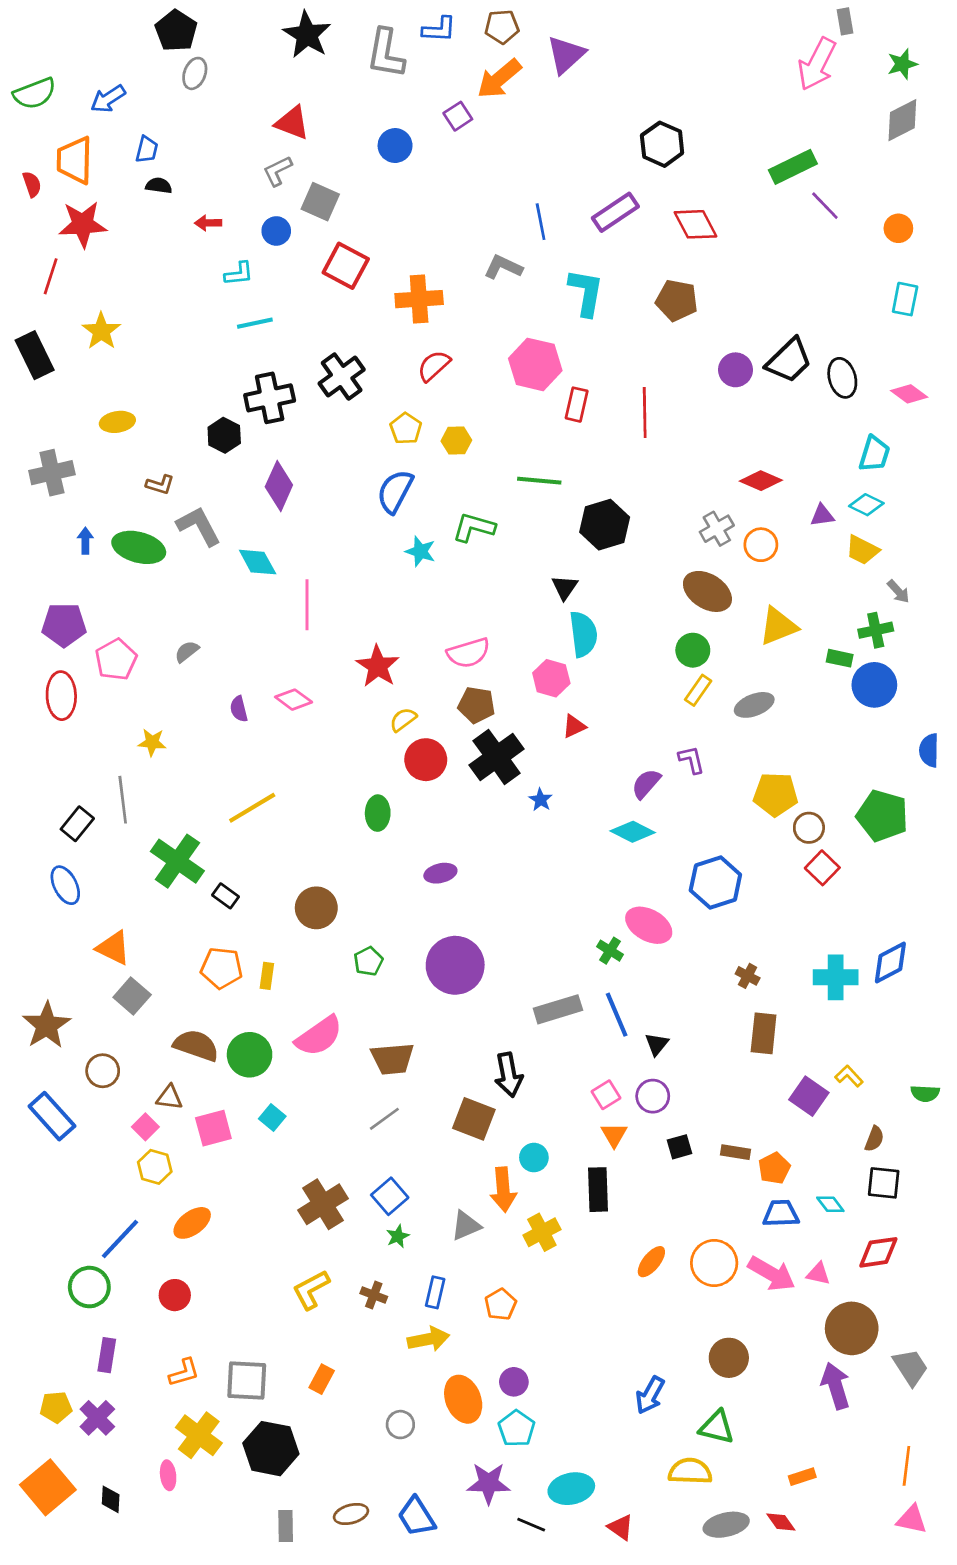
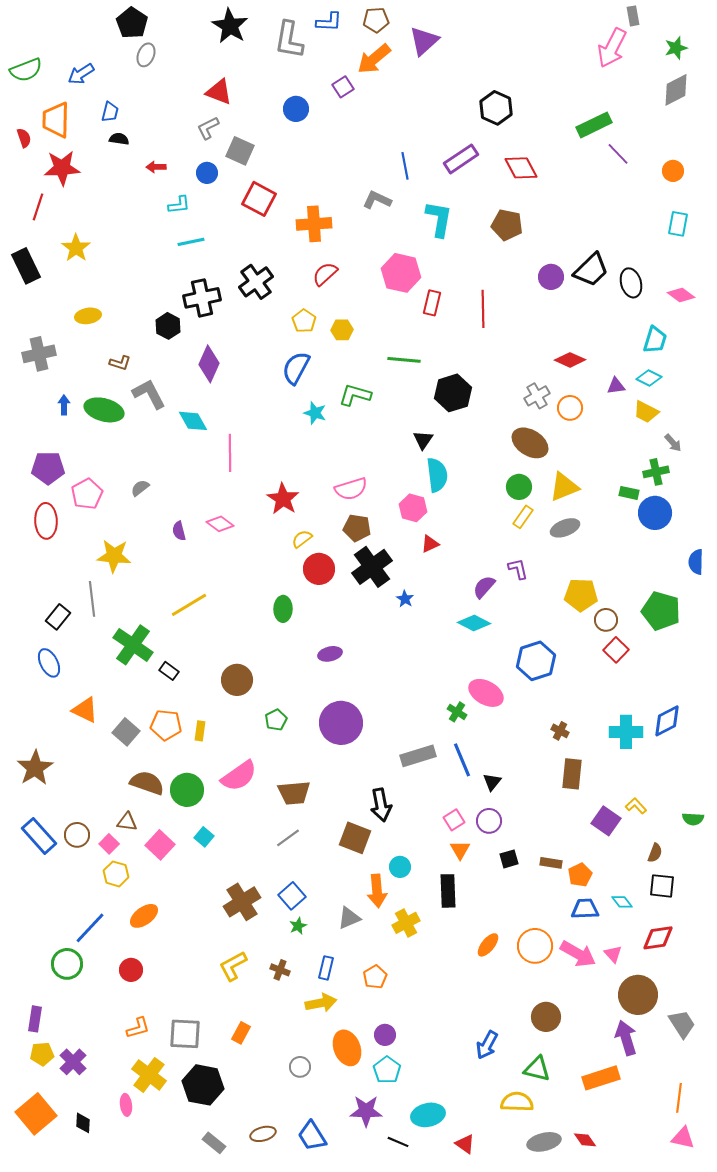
yellow triangle: (778, 626) -> (564, 487), moved
yellow star: (152, 742) -> (114, 556), size x1.6
gray square: (132, 996) -> (126, 732), moved
brown circle: (103, 1071) -> (77, 835), moved
pink square: (213, 1128) -> (160, 845), turned -32
pink triangle: (818, 1274) -> (613, 954), turned 36
purple rectangle: (107, 1355) -> (35, 1019), moved
orange rectangle: (802, 1477) -> (601, 1078), moved, size x1.8
gray rectangle: (286, 1526) -> (214, 1143), turned -50

